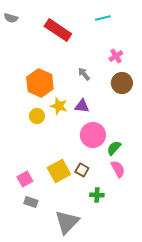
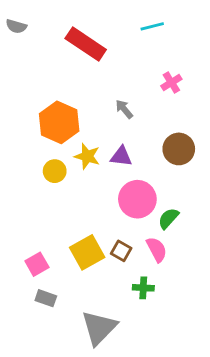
brown circle: (122, 83) -> (179, 149), moved
pink semicircle: (118, 169) -> (157, 249), moved

